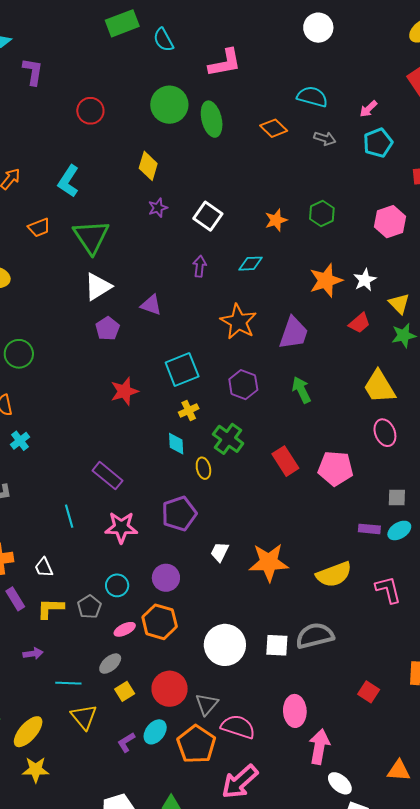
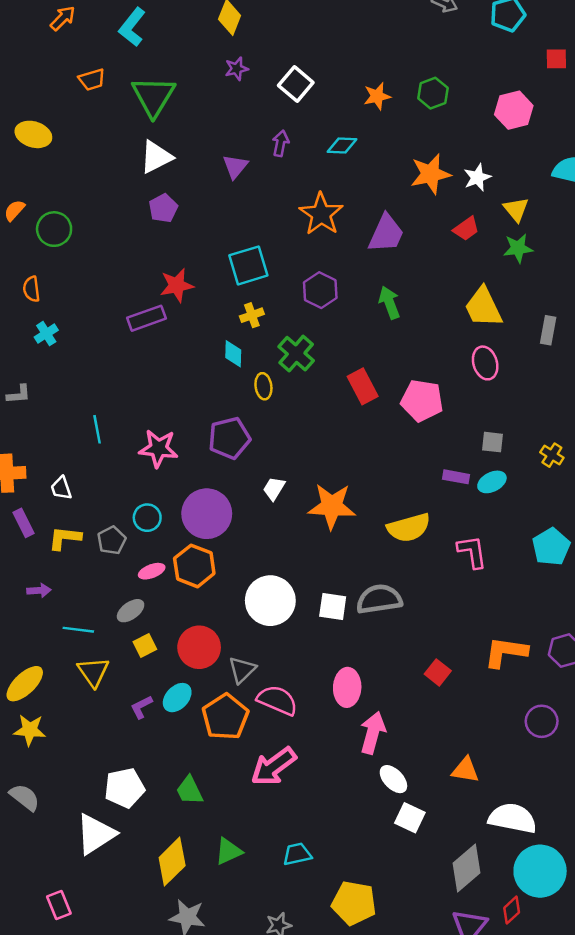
purple triangle: (151, 305) -> (235, 167), moved, turned 45
purple rectangle: (108, 476) -> (146, 318), moved, turned -64
purple circle: (166, 578) -> (207, 514), size x1.5

